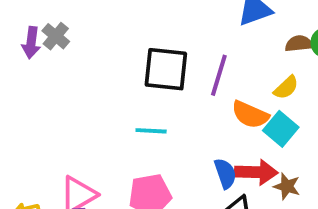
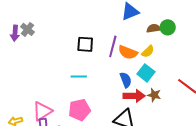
black square: (166, 69) -> (85, 44), size x0.7
orange semicircle: (250, 115) -> (128, 52), moved
blue semicircle: (225, 173) -> (126, 80), moved
brown star: (287, 186) -> (154, 95), moved

